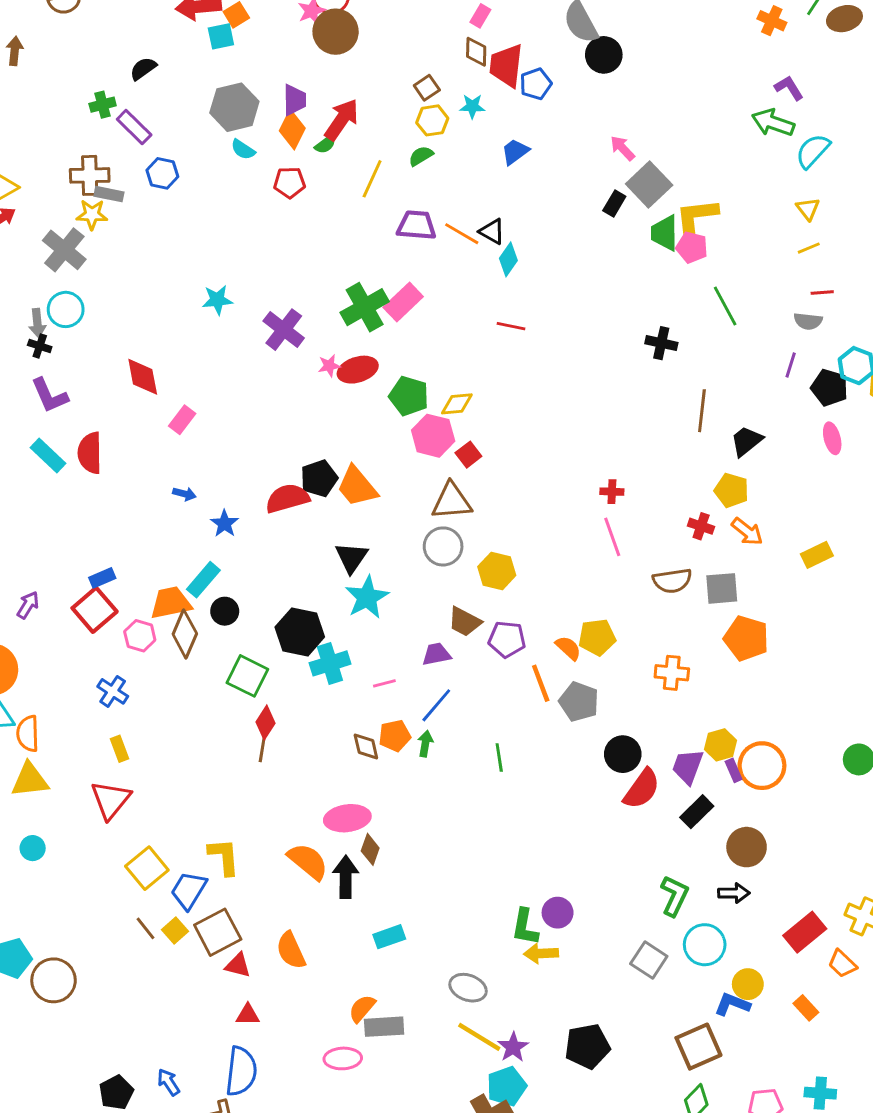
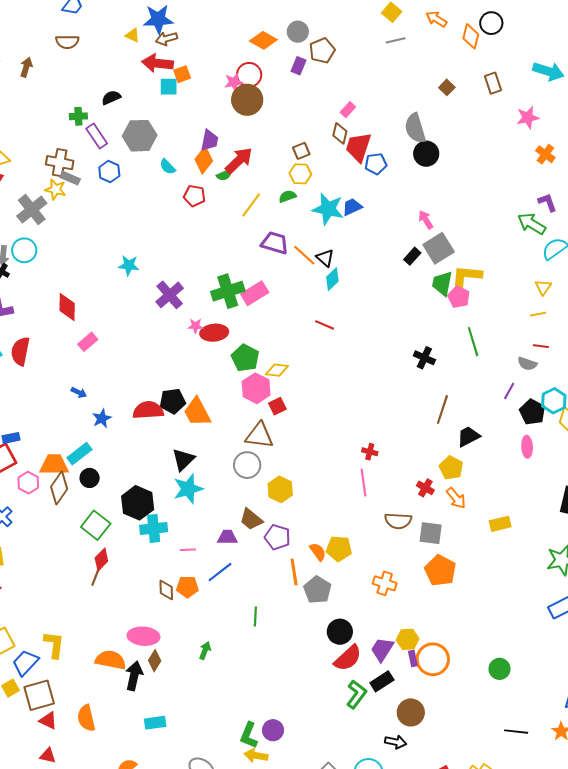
cyan star: (472, 106) -> (328, 209), moved, size x1.8
gray hexagon: (234, 107) -> (140, 136), moved
green arrow: (425, 744) -> (205, 651), moved
orange semicircle: (308, 861) -> (111, 660), turned -40
green L-shape: (674, 896) -> (356, 694), moved

